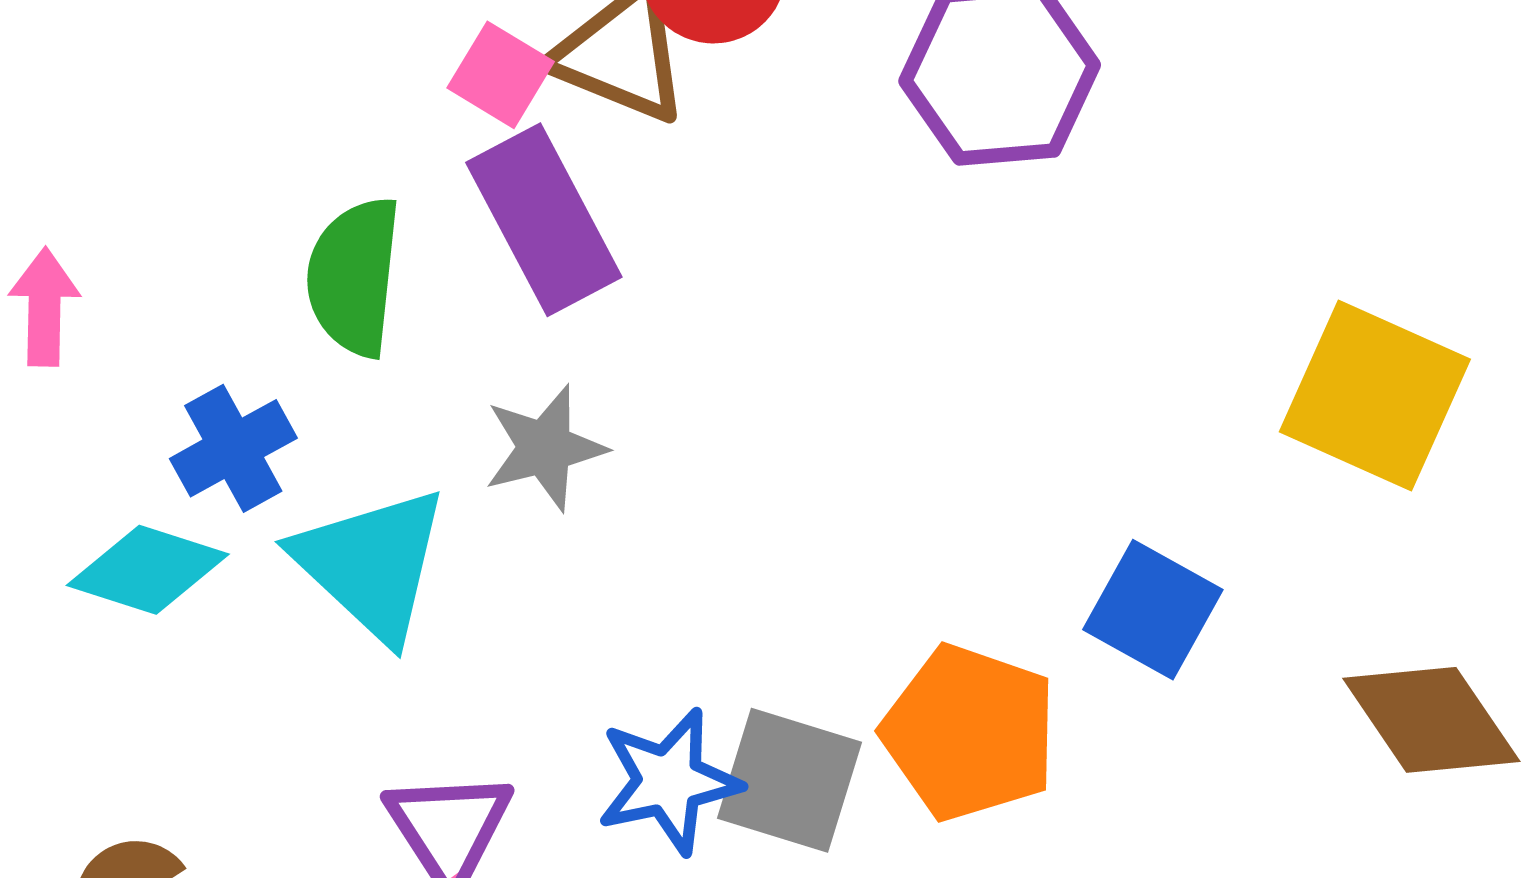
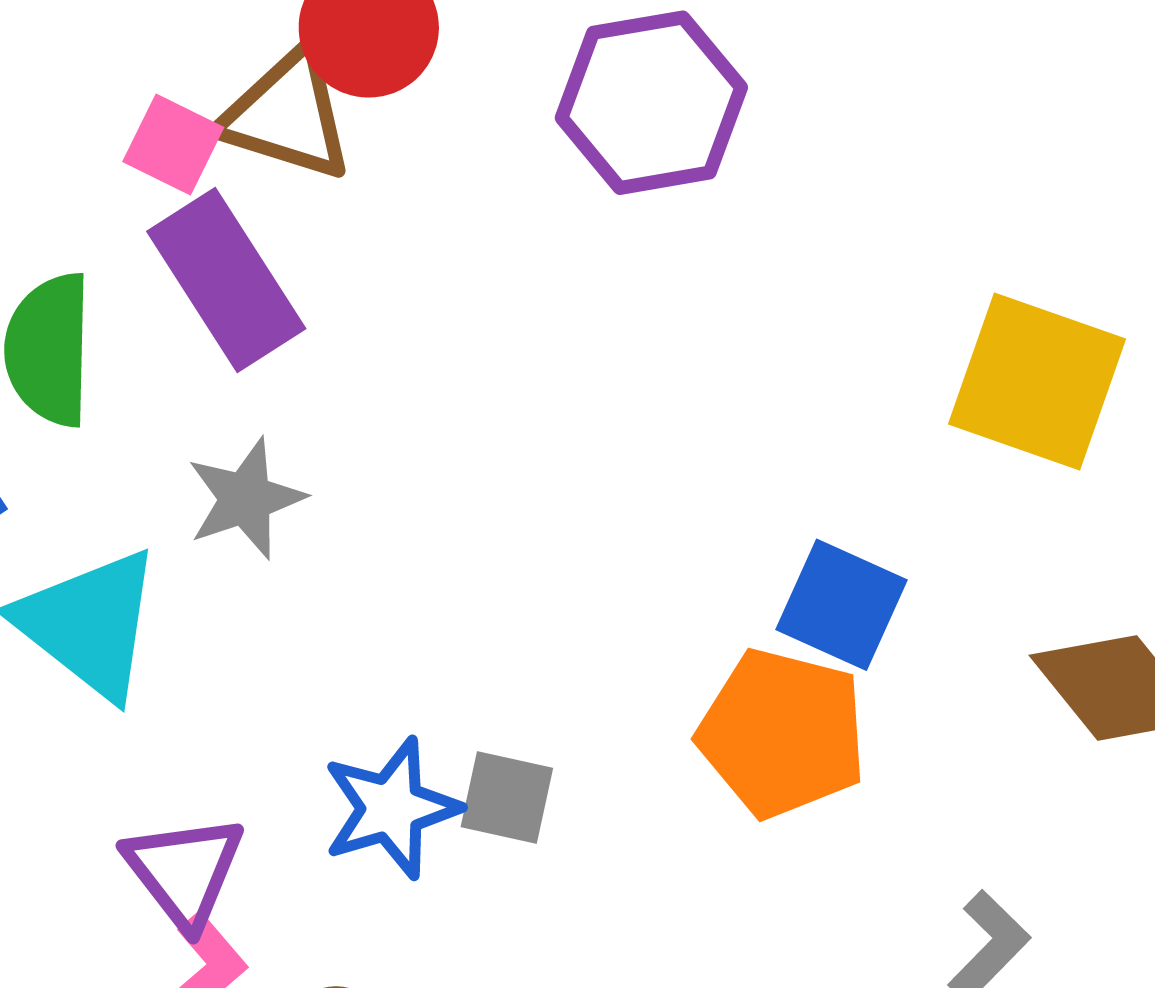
orange pentagon: (970, 733) -> (782, 733), moved
gray square: (789, 780) -> (507, 798), size x0.7

